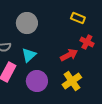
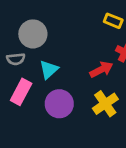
gray circle: (27, 23) -> (33, 34), moved

